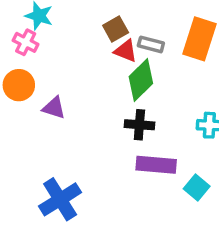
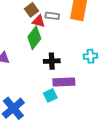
green diamond: (141, 80) -> (34, 38), moved
cyan square: (197, 187) -> (50, 95), moved, turned 32

